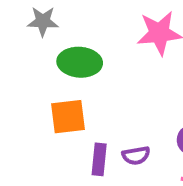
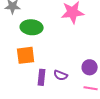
purple semicircle: (136, 155) -> (61, 75), turned 32

